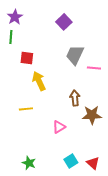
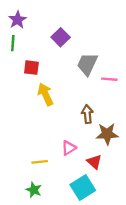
purple square: (64, 22) -> (61, 37), moved
yellow line: (26, 109) -> (40, 162), moved
cyan square: (71, 161) -> (83, 187), size x1.5
red triangle: (93, 163) -> (94, 162), moved

